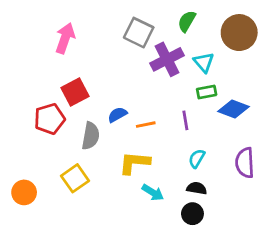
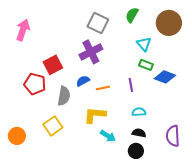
pink arrow: (65, 38) -> (23, 30), moved
purple cross: (167, 59) -> (91, 52), moved
green rectangle: (207, 92) -> (146, 65), turned 32
red pentagon: (50, 119) -> (35, 84), turned 30
cyan semicircle: (197, 158) -> (139, 112), turned 56
purple semicircle: (245, 163) -> (173, 136), moved

